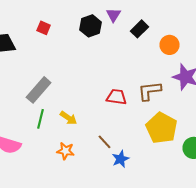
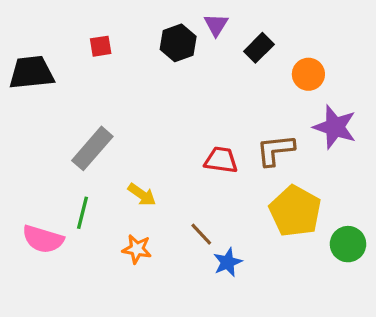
red square: (44, 28) -> (101, 46), turned -32
green line: (41, 119) -> (82, 213), moved

